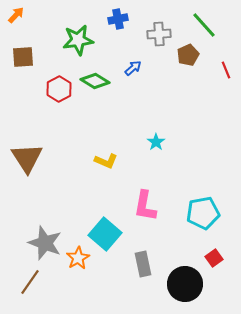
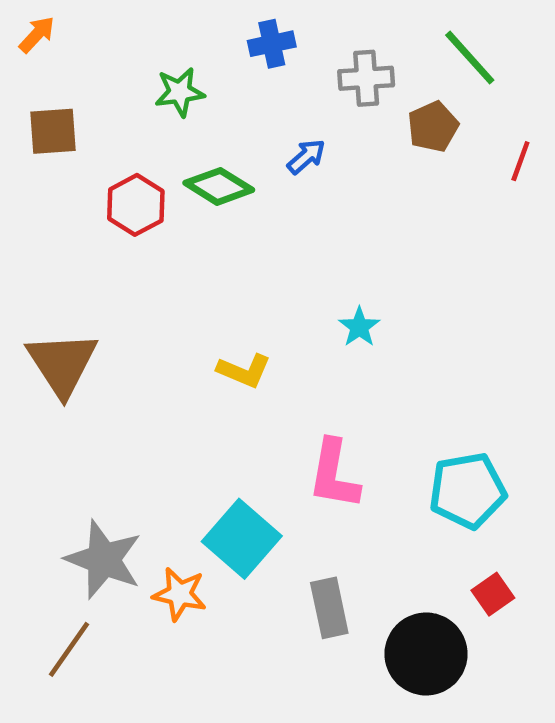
green star: (78, 40) -> (180, 92), size x0.7
red line: (226, 70) -> (520, 161), turned 42
orange star: (78, 258) -> (180, 594), turned -30

